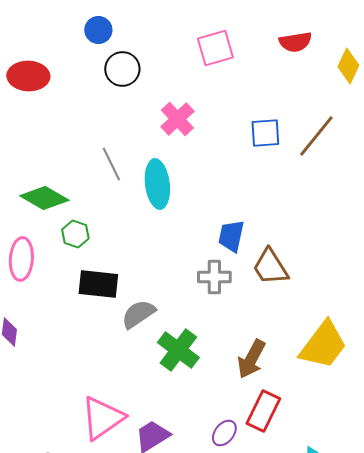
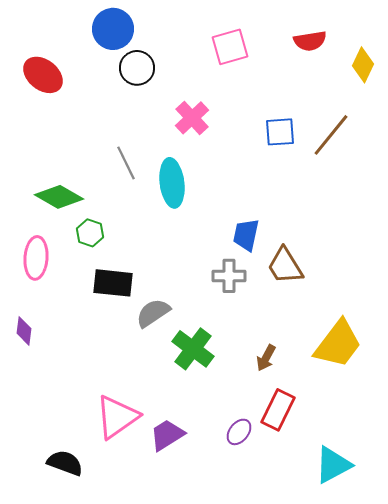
blue circle: (98, 30) -> (113, 29), size x1.5
red ellipse: (28, 76) -> (43, 75), turned 36
brown arrow: (251, 359) -> (266, 358), size x0.7

